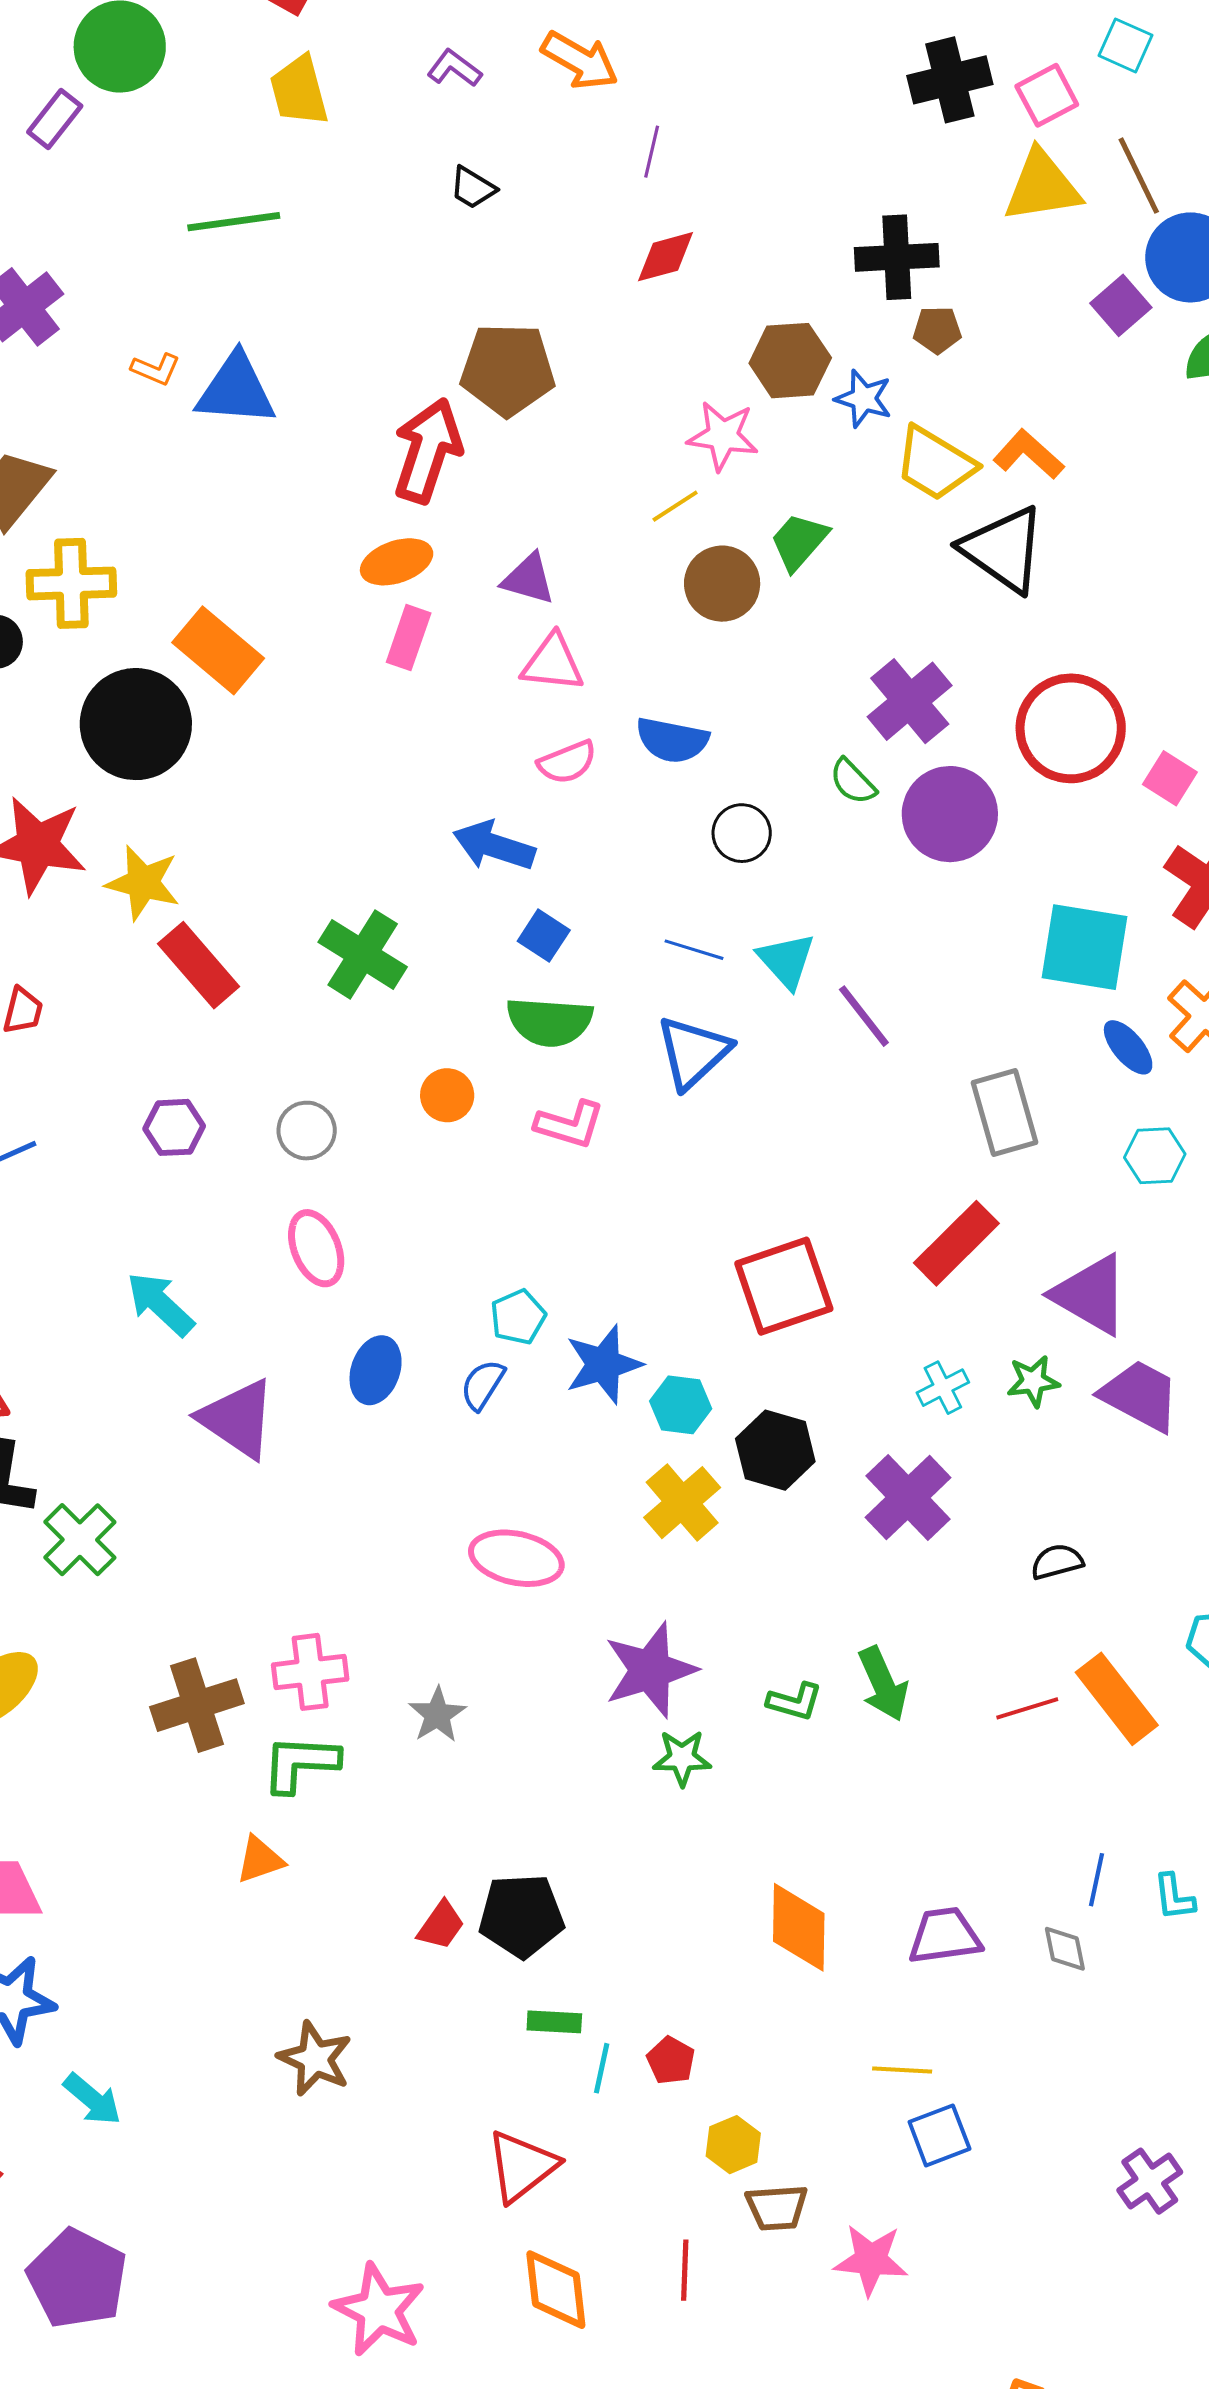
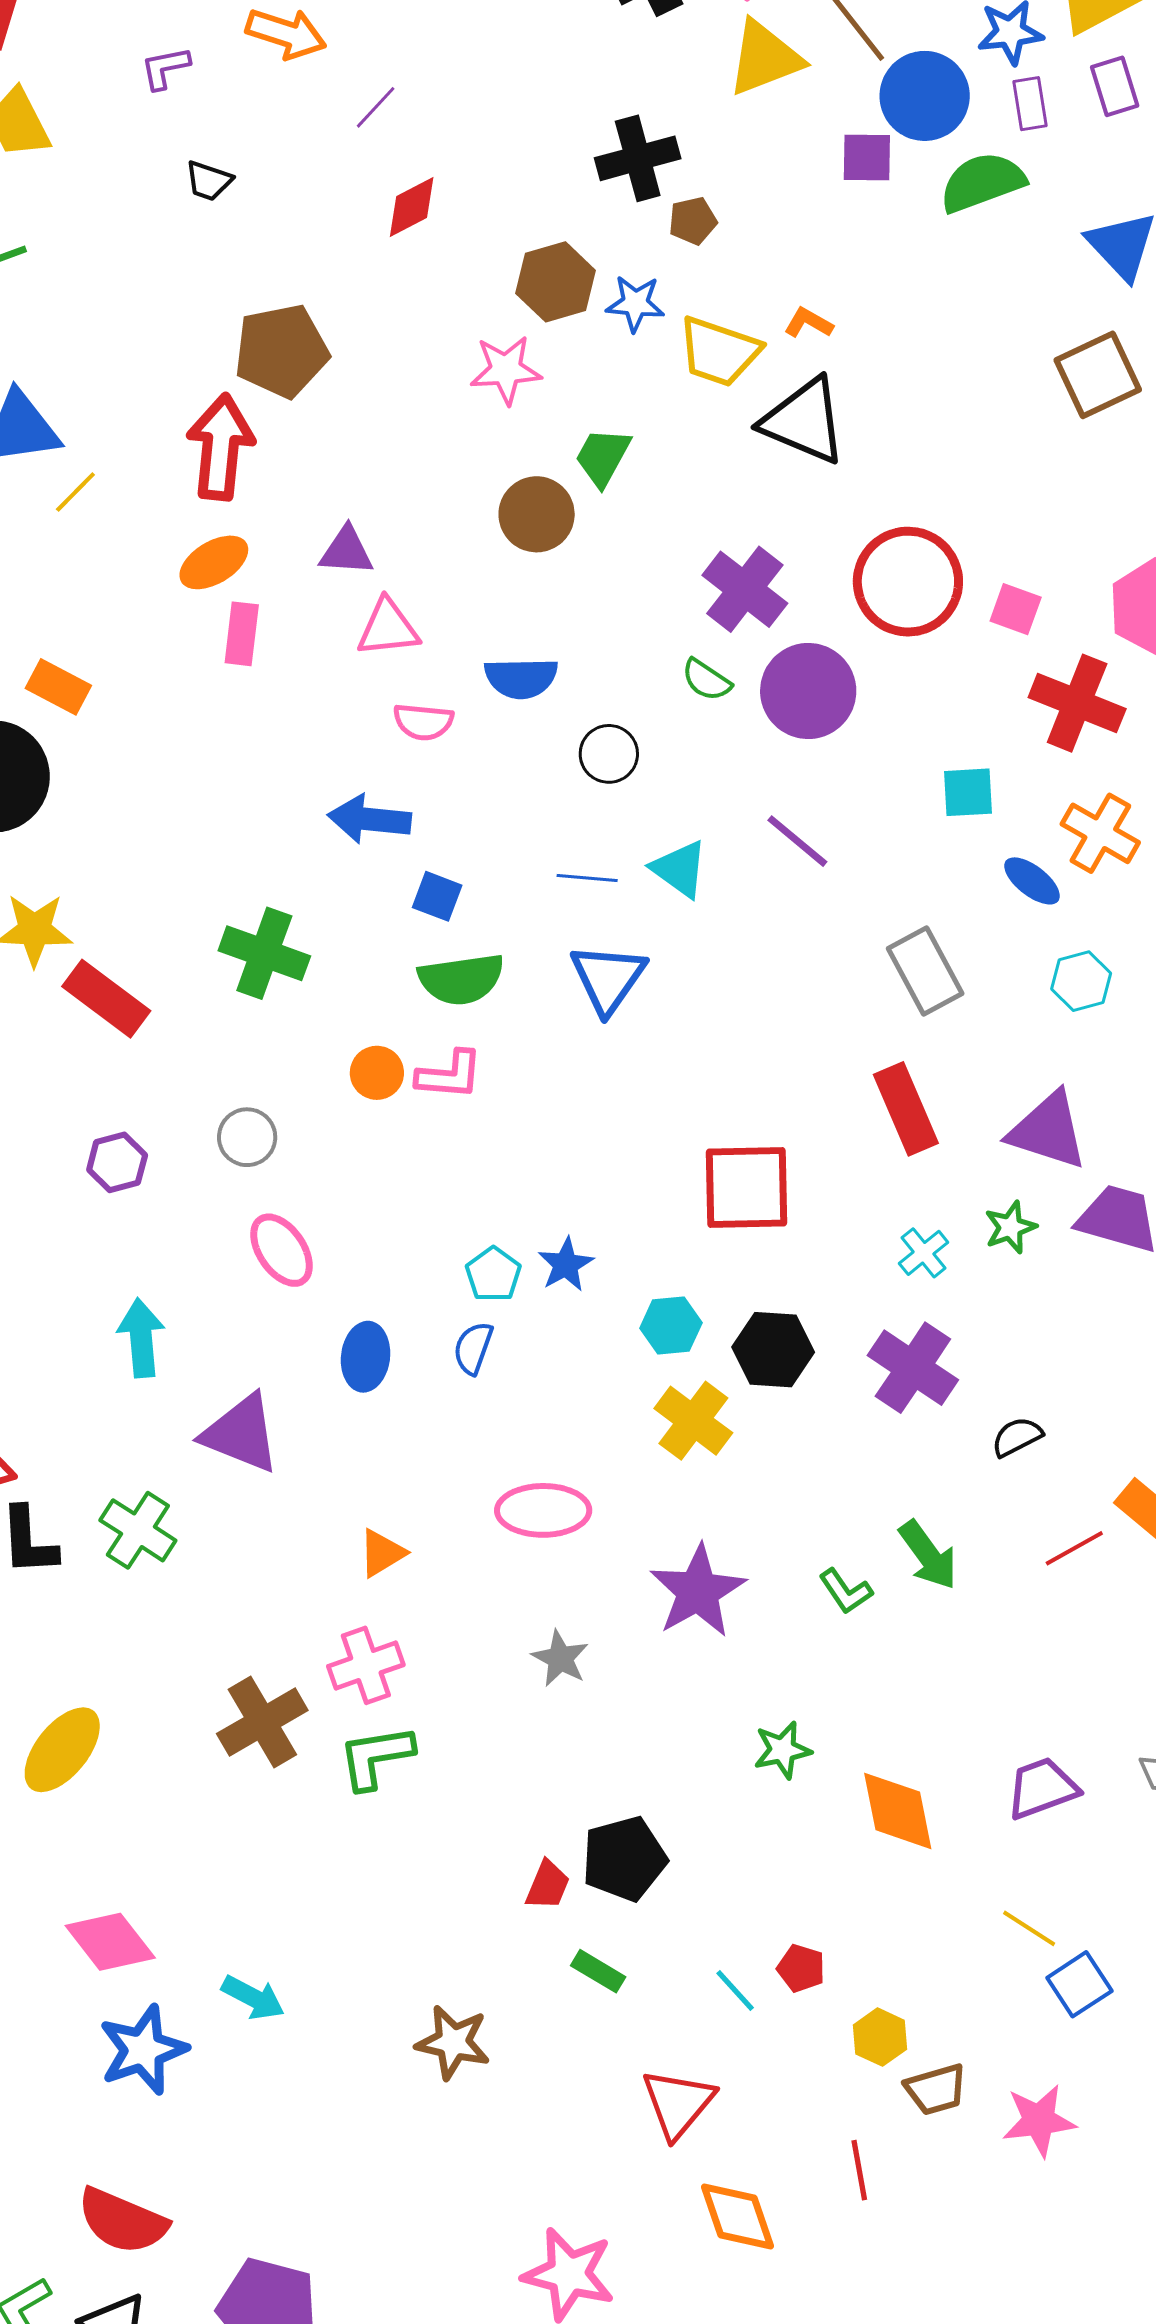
purple L-shape: (454, 68) -> (165, 68), turned -36
purple line: (652, 152) -> (376, 107), turned 42
purple square: (1121, 305) -> (867, 158), turned -36
orange L-shape: (1029, 454) -> (808, 323), size x0.7
yellow line: (675, 506) -> (75, 492), moved
orange rectangle: (218, 650) -> (58, 687), size x0.7
pink semicircle: (567, 762) -> (423, 722), turned 40
cyan square: (1084, 947) -> (968, 792), size x0.6
purple line: (864, 1016) -> (797, 841), moved
pink L-shape: (570, 1124) -> (450, 1075), moved
red rectangle: (956, 1243) -> (906, 1109), turned -56
red square: (784, 1286) -> (746, 1188), turned 30
cyan arrow: (160, 1304) -> (141, 1338), turned 54
blue star: (603, 1364) -> (566, 1265), moved, size x0.7
green cross: (80, 1540) -> (138, 1530), moved
black semicircle: (1057, 1562) -> (1017, 1437), moved
green L-shape: (795, 1702) -> (846, 1591), turned 52
gray star: (437, 1715) -> (560, 1658), moved
green star: (682, 1758) -> (782, 1750), moved
orange triangle: (260, 1860) -> (382, 1553), moved
green rectangle: (554, 2022) -> (598, 1971), moved, turned 40
cyan line: (602, 2068) -> (735, 1990), turned -42
yellow line: (902, 2070) -> (1029, 1928), turned 42
cyan arrow: (92, 2099) -> (253, 1998), moved

